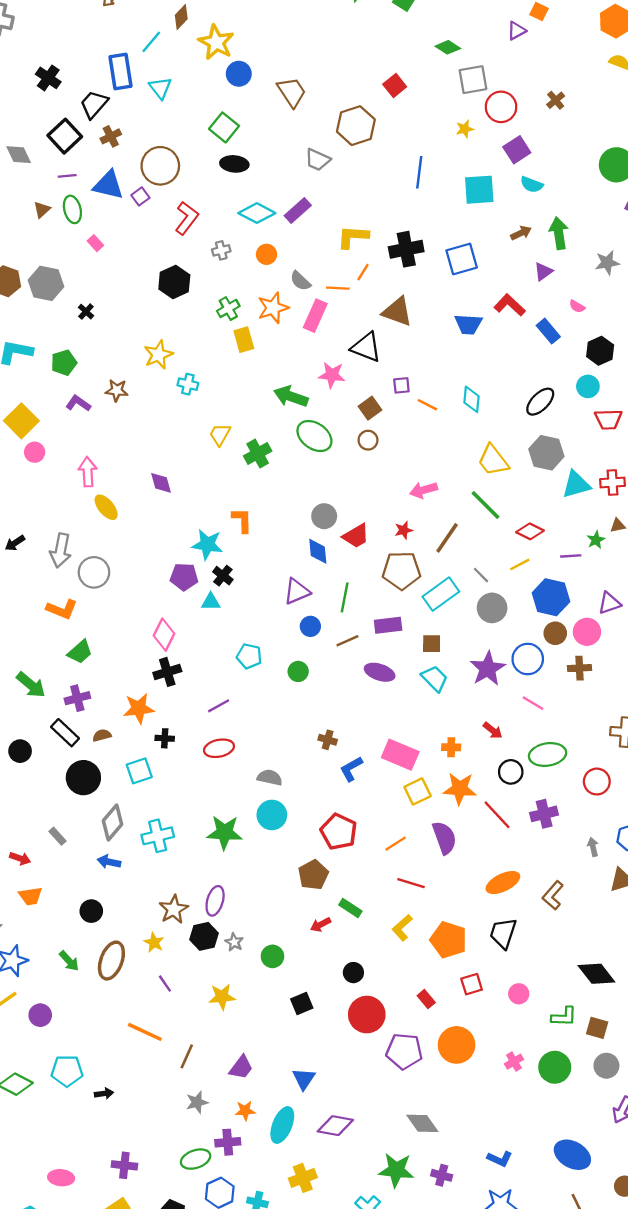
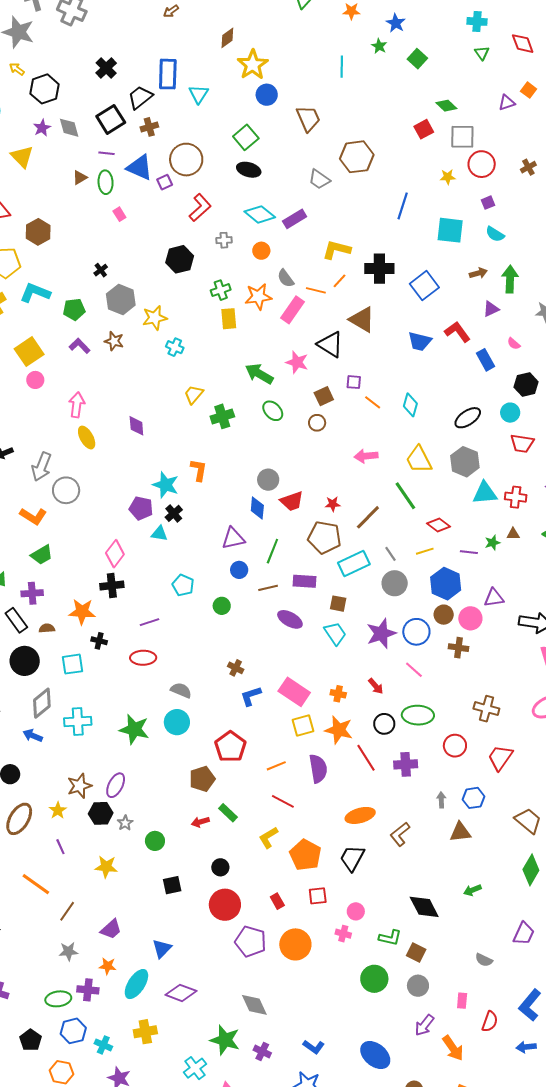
cyan line: (151, 42) -> (342, 67), moved, turned -50
red square: (395, 86) -> (424, 129), moved
purple square: (517, 150) -> (488, 203), size x0.6
blue square: (462, 259) -> (424, 286), turned -32
gray hexagon: (46, 283) -> (121, 299), moved
green ellipse: (314, 436) -> (273, 411), size x0.7
pink arrow: (424, 490) -> (366, 456), moved
pink cross: (514, 1062) -> (343, 934), moved, turned 35

